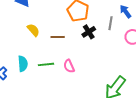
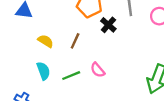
brown line: (58, 37) -> (75, 41), turned -48
cyan semicircle: (23, 64) -> (43, 71), moved

